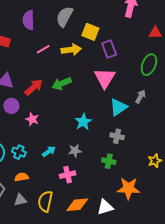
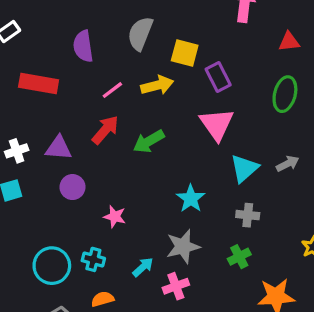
red arrow: (34, 87) -> (105, 130), moved
gray arrow: (141, 97) -> (288, 164), moved, turned 40
pink star: (32, 119) -> (115, 217), moved
cyan arrow: (49, 151) -> (143, 267), moved
gray star: (75, 151) -> (183, 246), size x1.5
green cross: (109, 161) -> (239, 257), turned -32

